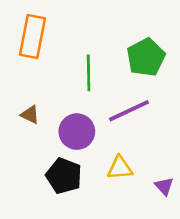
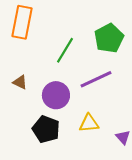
green line: (89, 73) -> (65, 50), turned 32

